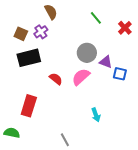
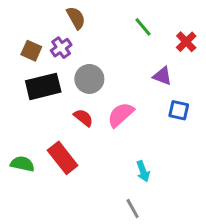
gray circle: (87, 53) -> (89, 79), moved
purple triangle: (106, 62) -> (162, 76), moved
red rectangle: (29, 106) -> (63, 158), moved, turned -55
green semicircle: (12, 133) -> (22, 164), moved
gray line: (65, 140) -> (133, 209), moved

